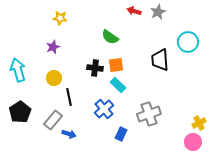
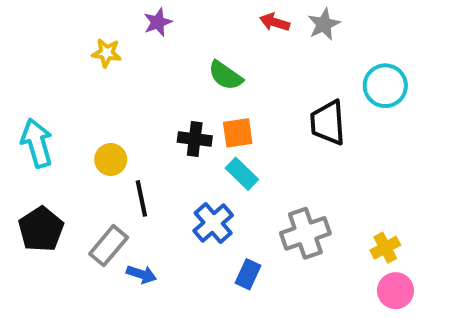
yellow star: (60, 18) -> (107, 53), moved
purple star: (53, 47) -> (158, 22), moved
yellow cross: (199, 123) -> (385, 248), moved

